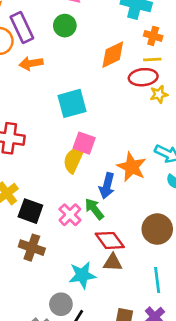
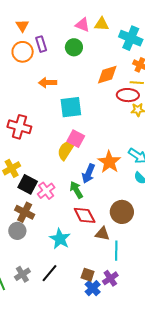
purple rectangle: (22, 27) -> (41, 44), size x0.7
orange arrow: (31, 63) -> (47, 83), moved
pink cross: (70, 215) -> (46, 191), moved
brown triangle: (113, 262) -> (102, 234), moved
cyan star: (82, 275) -> (60, 239), turned 30
gray circle: (61, 304) -> (17, 231), moved

